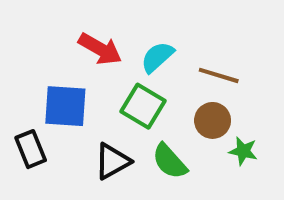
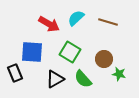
cyan semicircle: (157, 57) -> (76, 18), moved
brown line: (219, 75) -> (108, 22), moved

